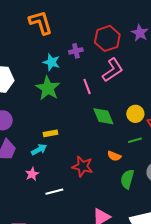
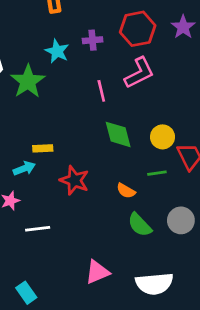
green star: (48, 88) -> (28, 81), moved
red star: (82, 166) -> (74, 180), moved
green semicircle: (127, 179) -> (140, 225), turned -66

